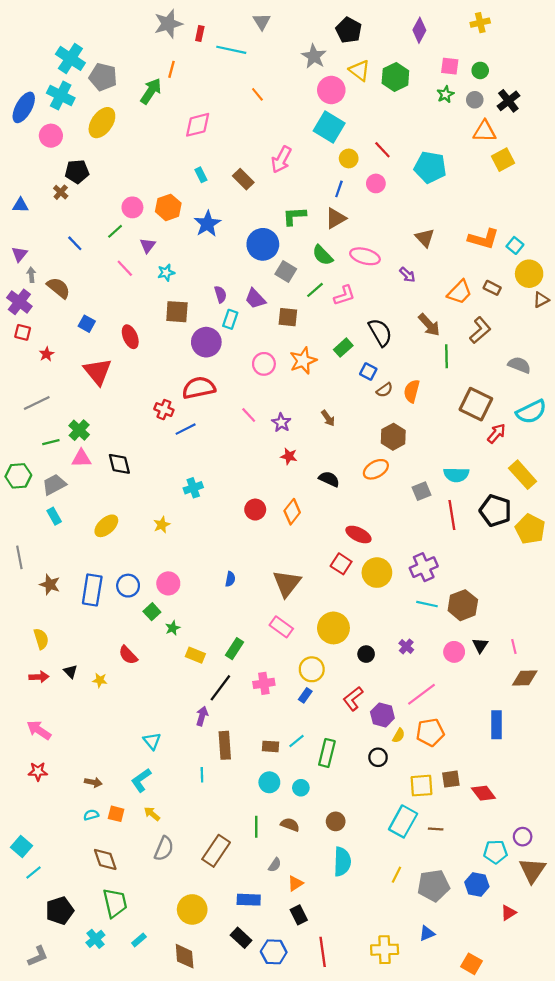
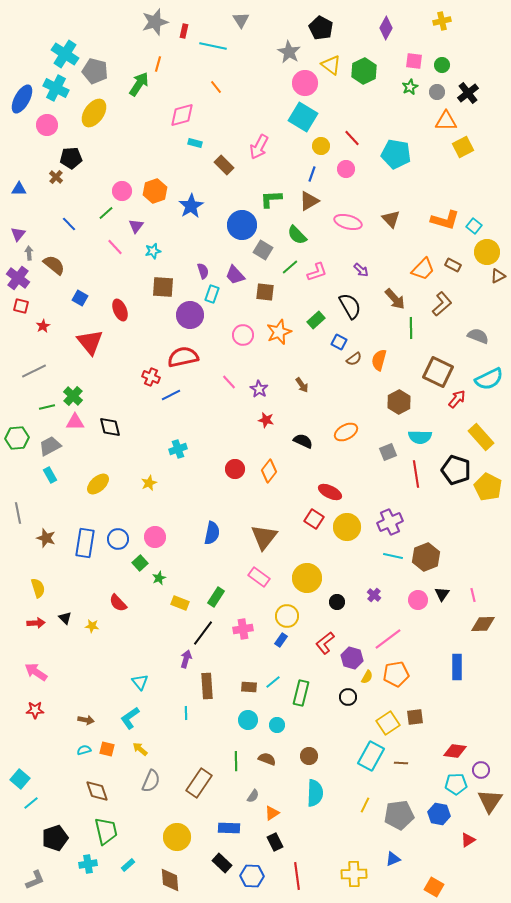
orange line: (257, 94) -> (216, 87), moved
cyan rectangle: (201, 175) -> (195, 143), moved, turned -48
pink ellipse: (365, 256) -> (348, 222), moved
purple arrow: (407, 275) -> (361, 270), moved
brown hexagon: (393, 437) -> (399, 402), moved
blue semicircle: (230, 579) -> (212, 533), size x1.6
yellow square: (422, 786) -> (388, 723), turned -30
red diamond: (483, 793) -> (455, 751), moved, turned -45
cyan cross: (95, 939) -> (88, 864), turned 30

